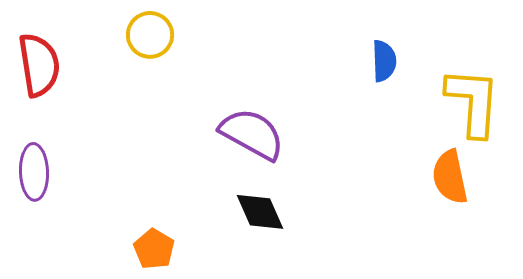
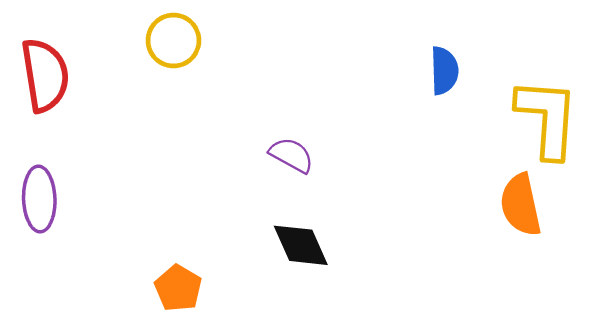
purple semicircle: (252, 134) -> (292, 155), size x0.6

